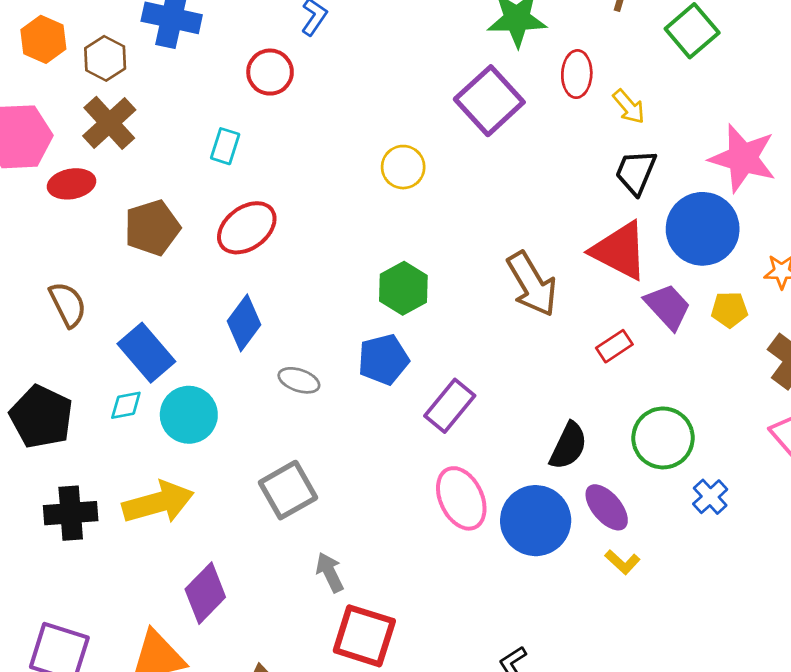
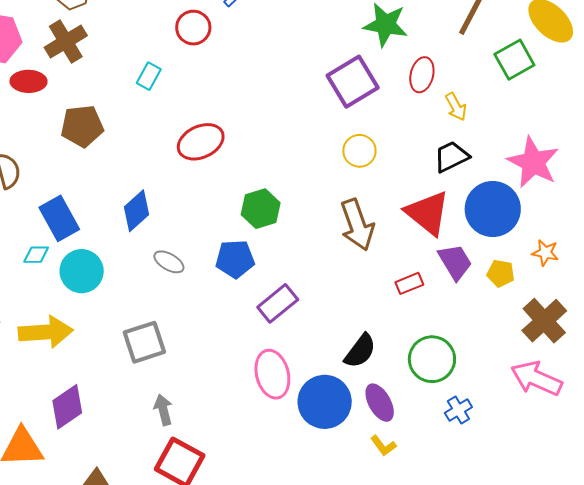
yellow circle: (403, 167) -> (359, 151), moved
black trapezoid: (636, 172) -> (451, 157), turned 30
red ellipse: (247, 228) -> (201, 142), moved

